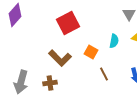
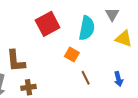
cyan semicircle: (114, 41) -> (87, 28), moved, size x1.6
brown L-shape: (60, 58) -> (16, 61), moved, turned 40

